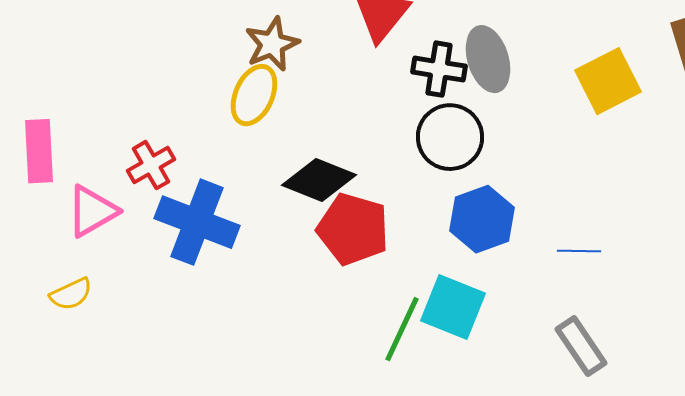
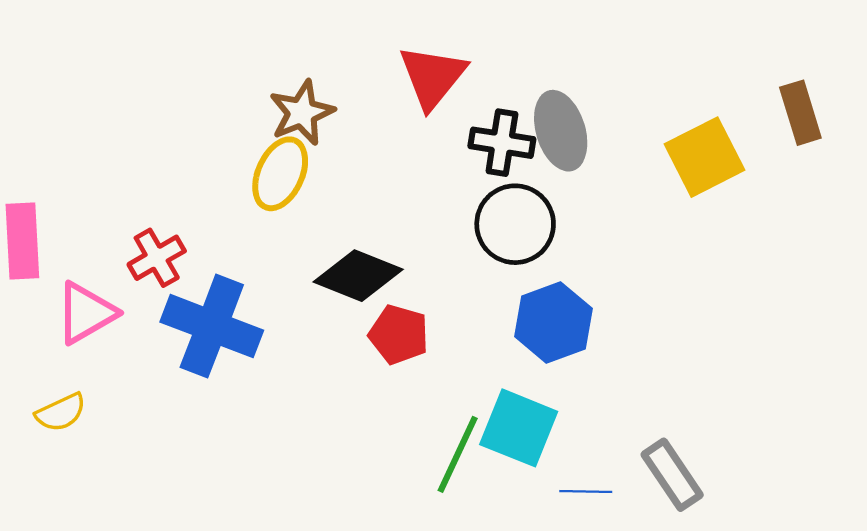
red pentagon: (353, 229) -> (399, 334), size x0.7
blue line: (579, 251) -> (586, 492), moved

